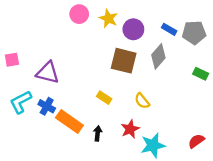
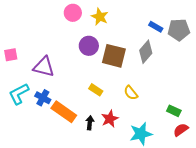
purple circle: (133, 29) -> (89, 46), moved
green rectangle: (201, 74) -> (174, 111), moved
red star: (130, 129) -> (110, 119), moved

